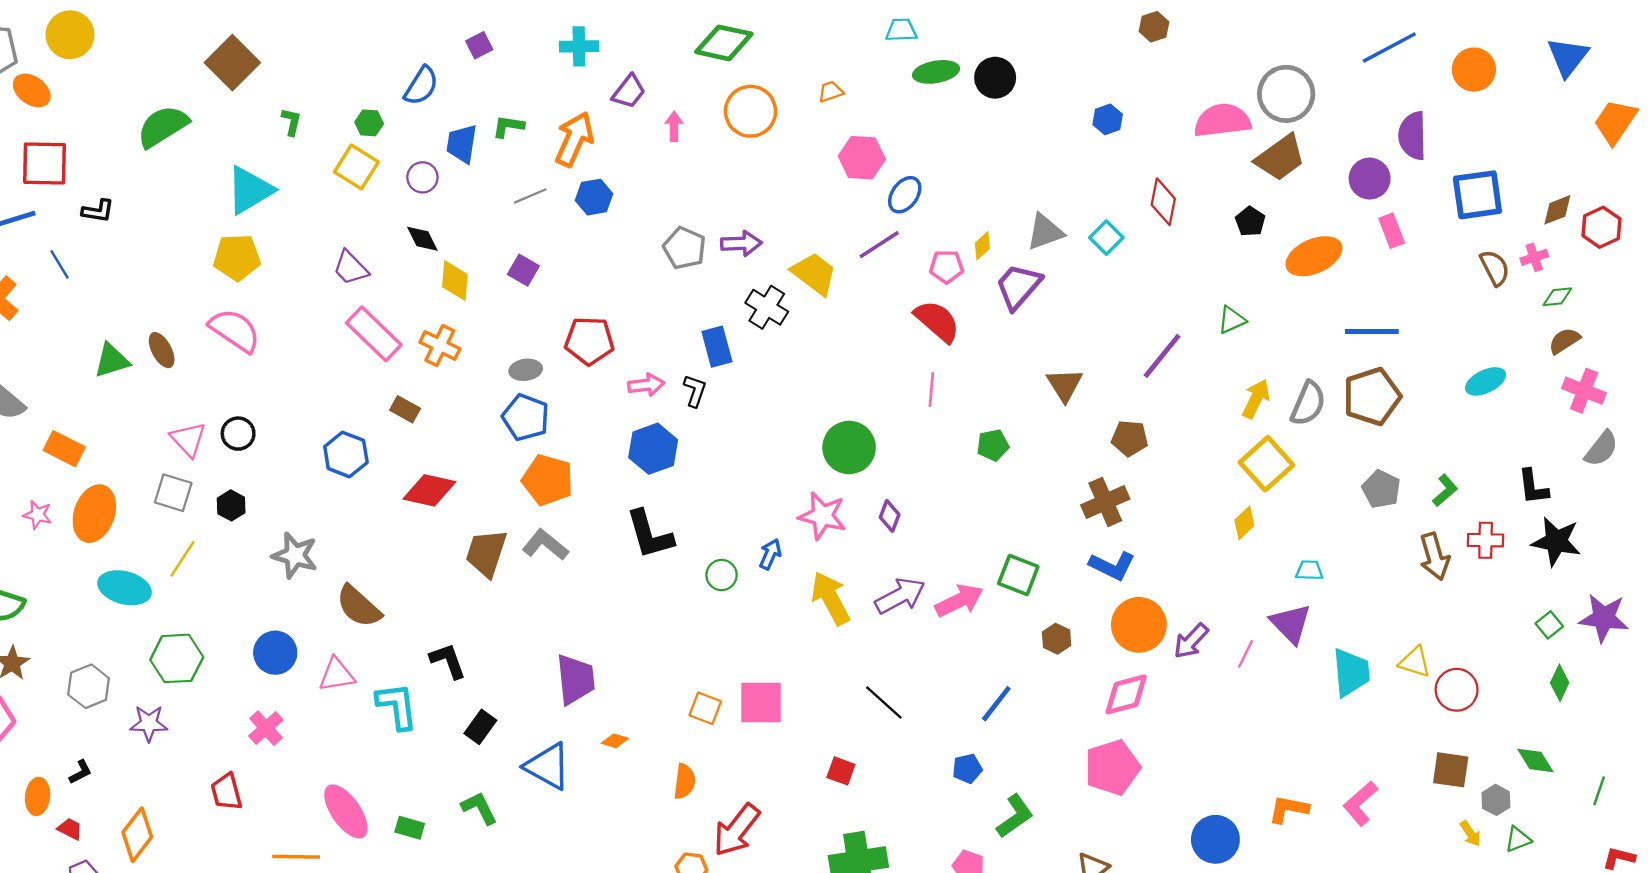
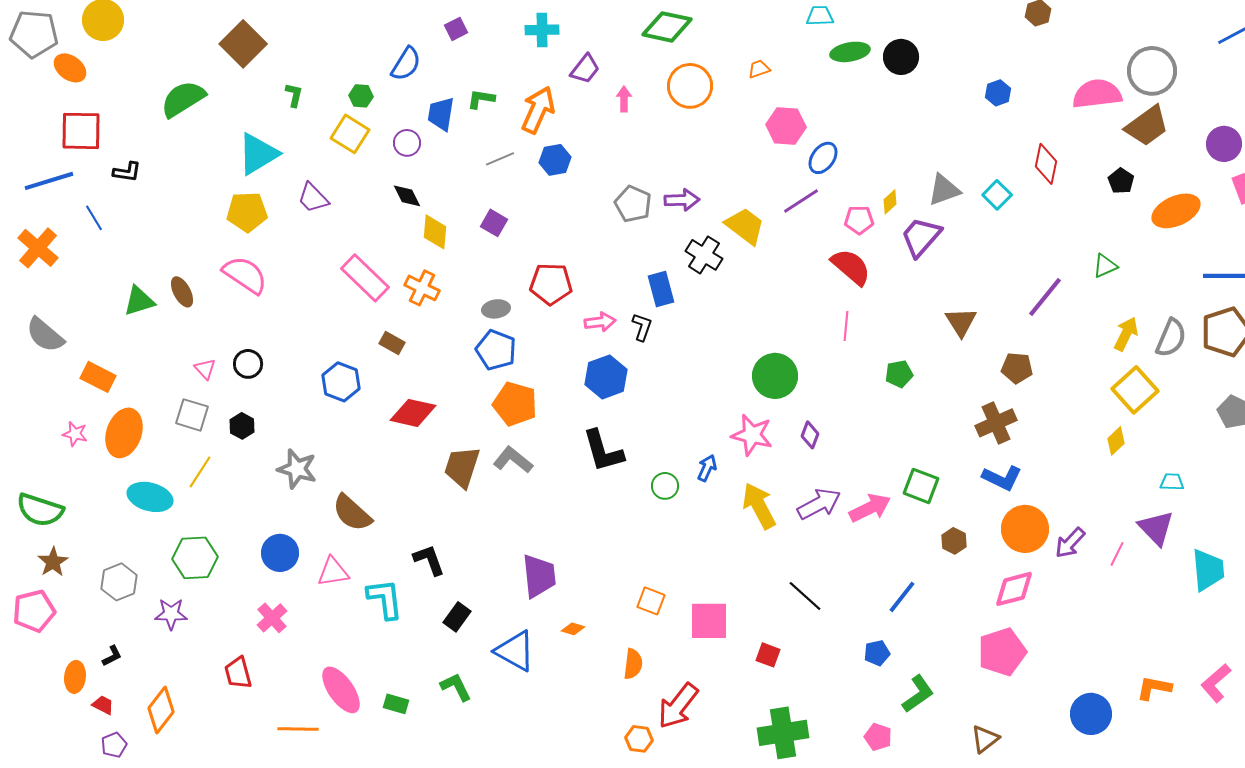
purple trapezoid: (351, 268) -> (313, 198), moved
pink triangle: (188, 439) -> (205, 369), size x0.7
pink square: (761, 703) -> (709, 621), moved

